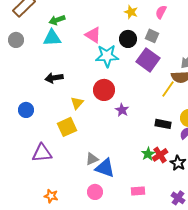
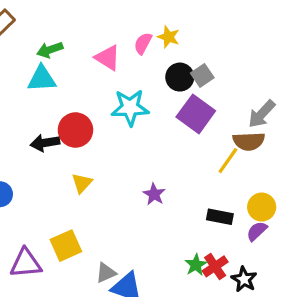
pink semicircle: (161, 12) -> (143, 43), moved
pink triangle: (93, 35) -> (108, 58), moved
gray square: (152, 36) -> (202, 75), turned 32
black circle: (128, 39) -> (180, 77), moved
red circle: (104, 90) -> (75, 130), moved
yellow square: (67, 127) -> (66, 246), moved

